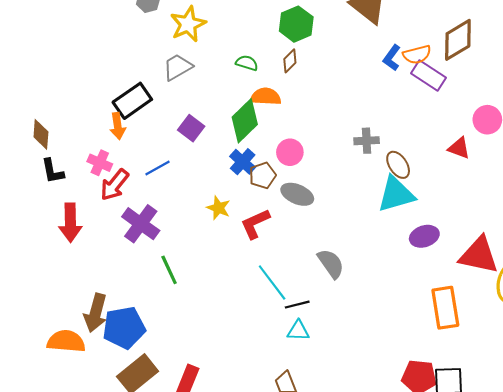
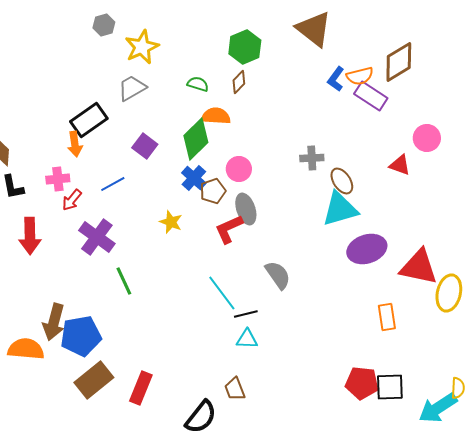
pink cross: (100, 163) -> (58, 179), turned -30
red arrow: (114, 185) -> (72, 200), size x0.7
gray ellipse: (297, 194) -> (246, 209), turned 48
red L-shape: (255, 224) -> (229, 229), moved
purple ellipse: (424, 236) -> (367, 249), size x1.4
orange rectangle: (445, 308) -> (387, 317), size x0.7

